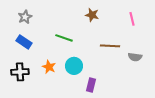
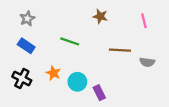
cyan circle: (74, 66) -> (77, 82), moved
black cross: (20, 72) -> (22, 78), turned 30
purple rectangle: (91, 85) -> (99, 93), turned -40

